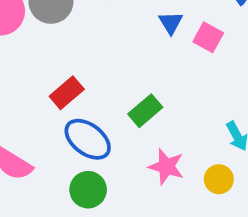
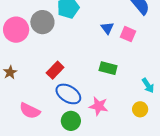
green rectangle: (145, 111) -> (108, 68), moved, turned 60
pink star: (166, 167) -> (99, 106), moved

